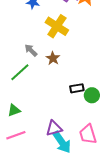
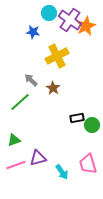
yellow cross: (57, 26) -> (57, 56), turned 30
purple triangle: (54, 128) -> (38, 158), moved
cyan arrow: (62, 142) -> (62, 172), size x0.7

